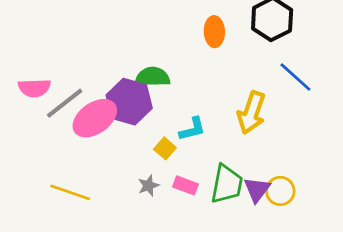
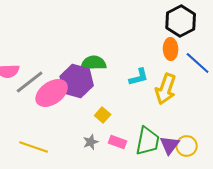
orange ellipse: (214, 32) -> (171, 49), moved
cyan L-shape: (192, 129) -> (139, 77), moved

